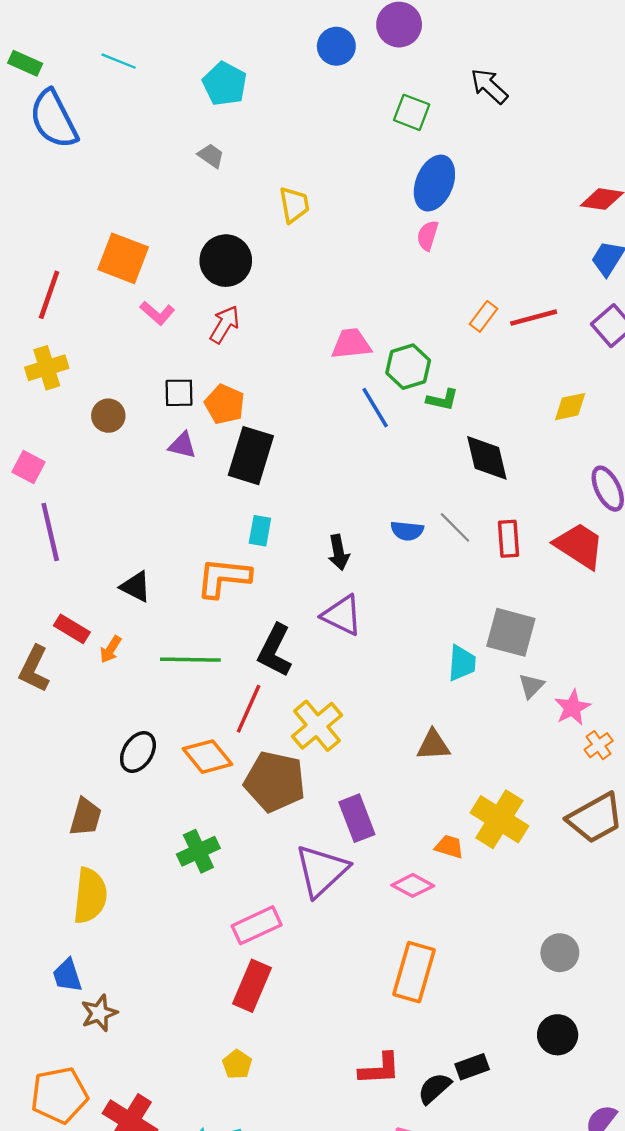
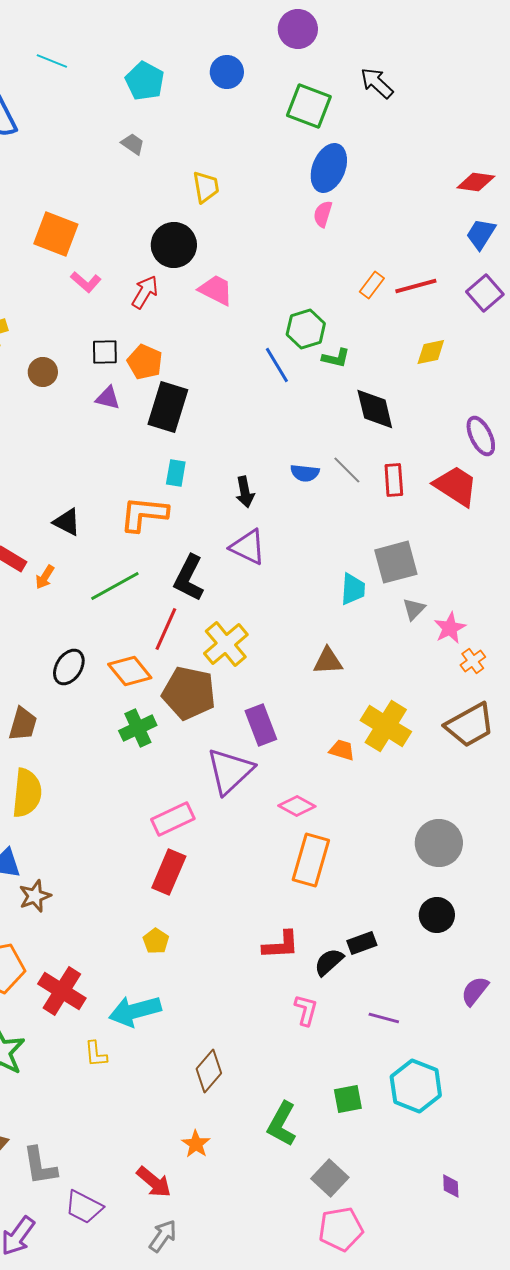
blue circle: (336, 46) -> (227, 72), moved
green square: (412, 112) -> (309, 106), size x1.4
black circle: (226, 261) -> (174, 245), moved
pink trapezoid: (351, 344) -> (216, 290), moved, turned 33
yellow diamond: (570, 407) -> (431, 352), moved
gray square: (511, 632) -> (396, 562), turned -30
green line: (190, 660) -> (115, 586), turned -30
green cross: (198, 851) -> (138, 728), moved
pink diamond: (413, 885) -> (297, 806), moved
gray circle: (560, 953) -> (439, 843), size x1.4

